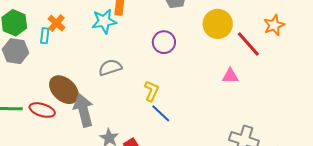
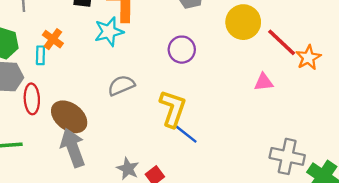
orange star: (274, 25) -> (308, 58), moved
yellow L-shape: (152, 91) -> (173, 109), size x1.5
red ellipse: (42, 110) -> (32, 99), moved, turned 75
gray arrow: (83, 110) -> (73, 148), moved

